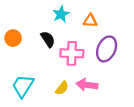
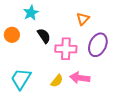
cyan star: (61, 14) -> (31, 13), moved
orange triangle: (90, 21) -> (83, 19), turned -48

